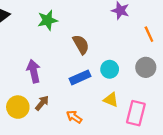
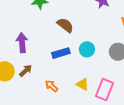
brown semicircle: (81, 44) -> (65, 25), turned -30
yellow triangle: (111, 100) -> (83, 84), moved

